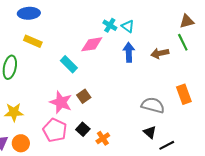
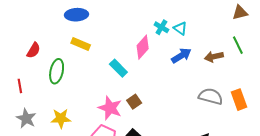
brown triangle: (187, 21) -> (240, 13), moved
pink diamond: (92, 44) -> (143, 47), turned -40
blue arrow: (129, 52) -> (181, 56), turned 60
gray semicircle: (153, 105) -> (211, 96), moved

